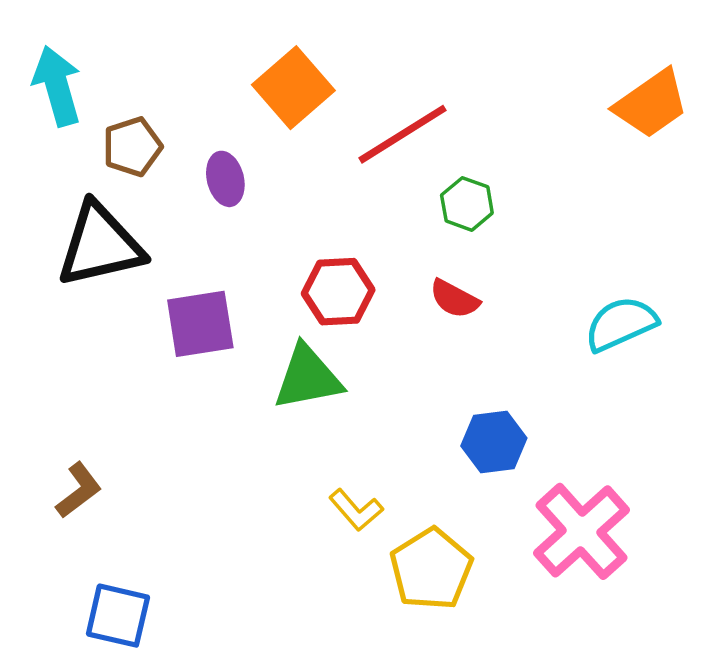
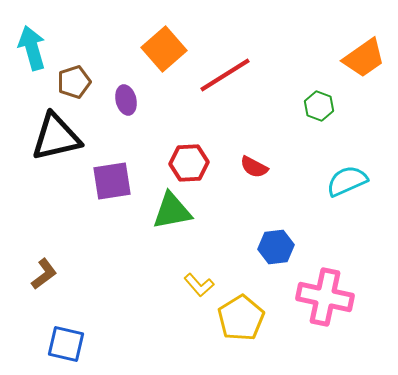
green hexagon: (467, 204) -> (319, 106), moved
pink cross: (581, 531) -> (325, 297), turned -36

